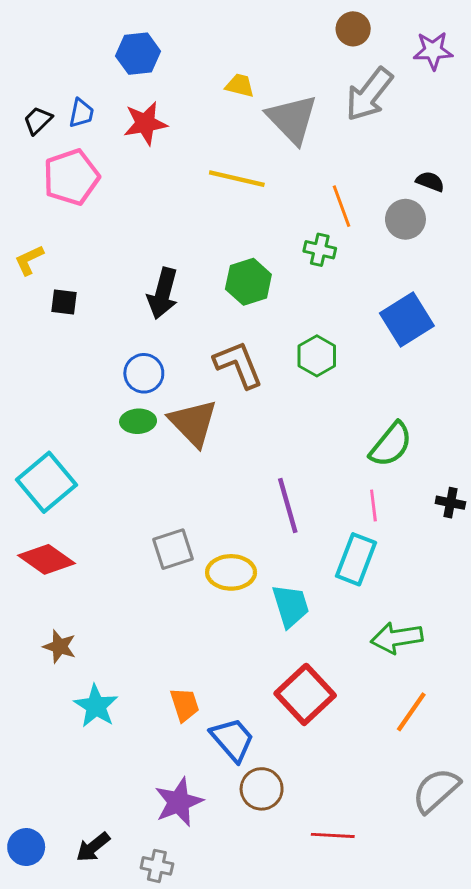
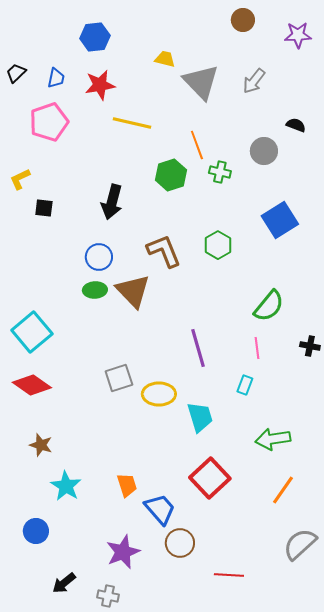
gray arrow: (369, 94) -> (254, 81), moved, size x0.7
black trapezoid: (38, 120) -> (16, 73), moved
yellow line: (237, 179) -> (132, 123), moved
orange line: (341, 206) -> (197, 145), moved
gray circle: (405, 219) -> (264, 151), moved
green hexagon: (248, 282) -> (171, 175), moved
cyan rectangle: (356, 559) -> (245, 385), size x0.6
blue circle: (26, 847) -> (36, 531), moved

